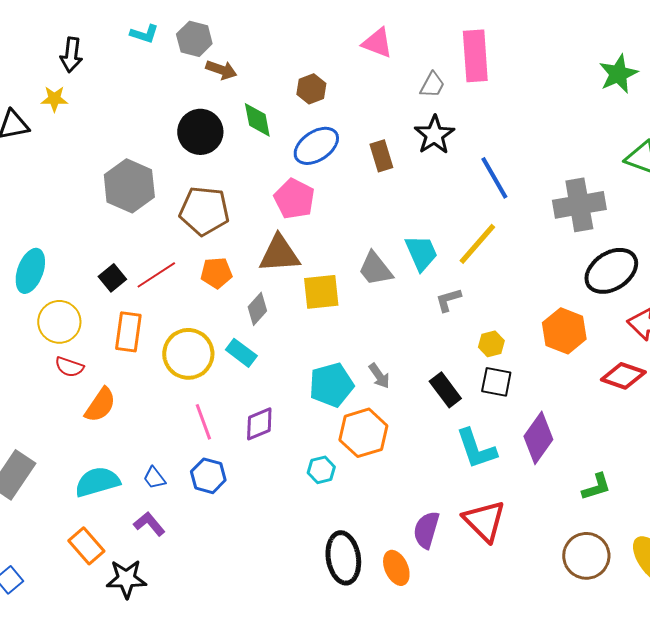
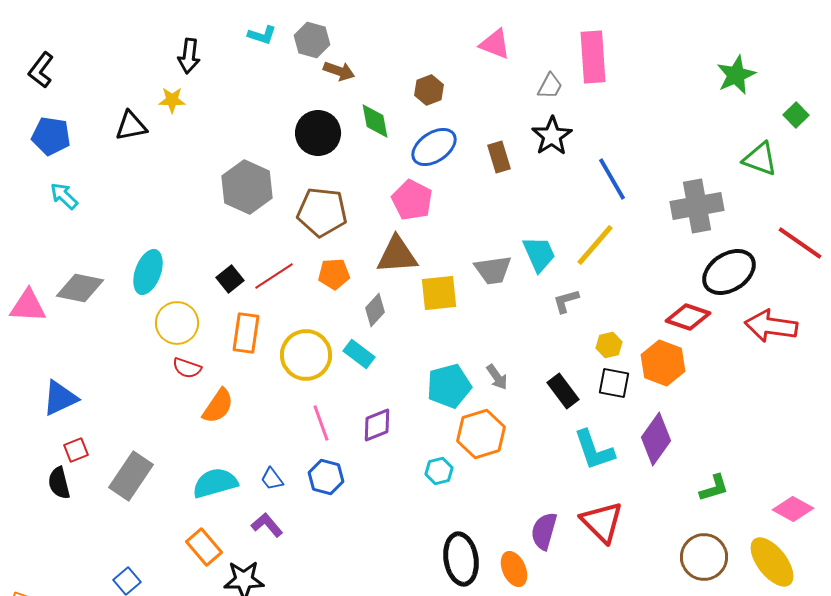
gray trapezoid: (375, 269) -> (493, 270), turned -60
orange hexagon: (564, 331) -> (663, 363), moved
red diamond: (623, 376) -> (688, 317), moved

